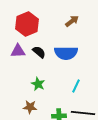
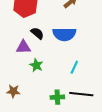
purple triangle: (18, 51) -> (23, 47), moved
brown star: (30, 107) -> (13, 91), moved

